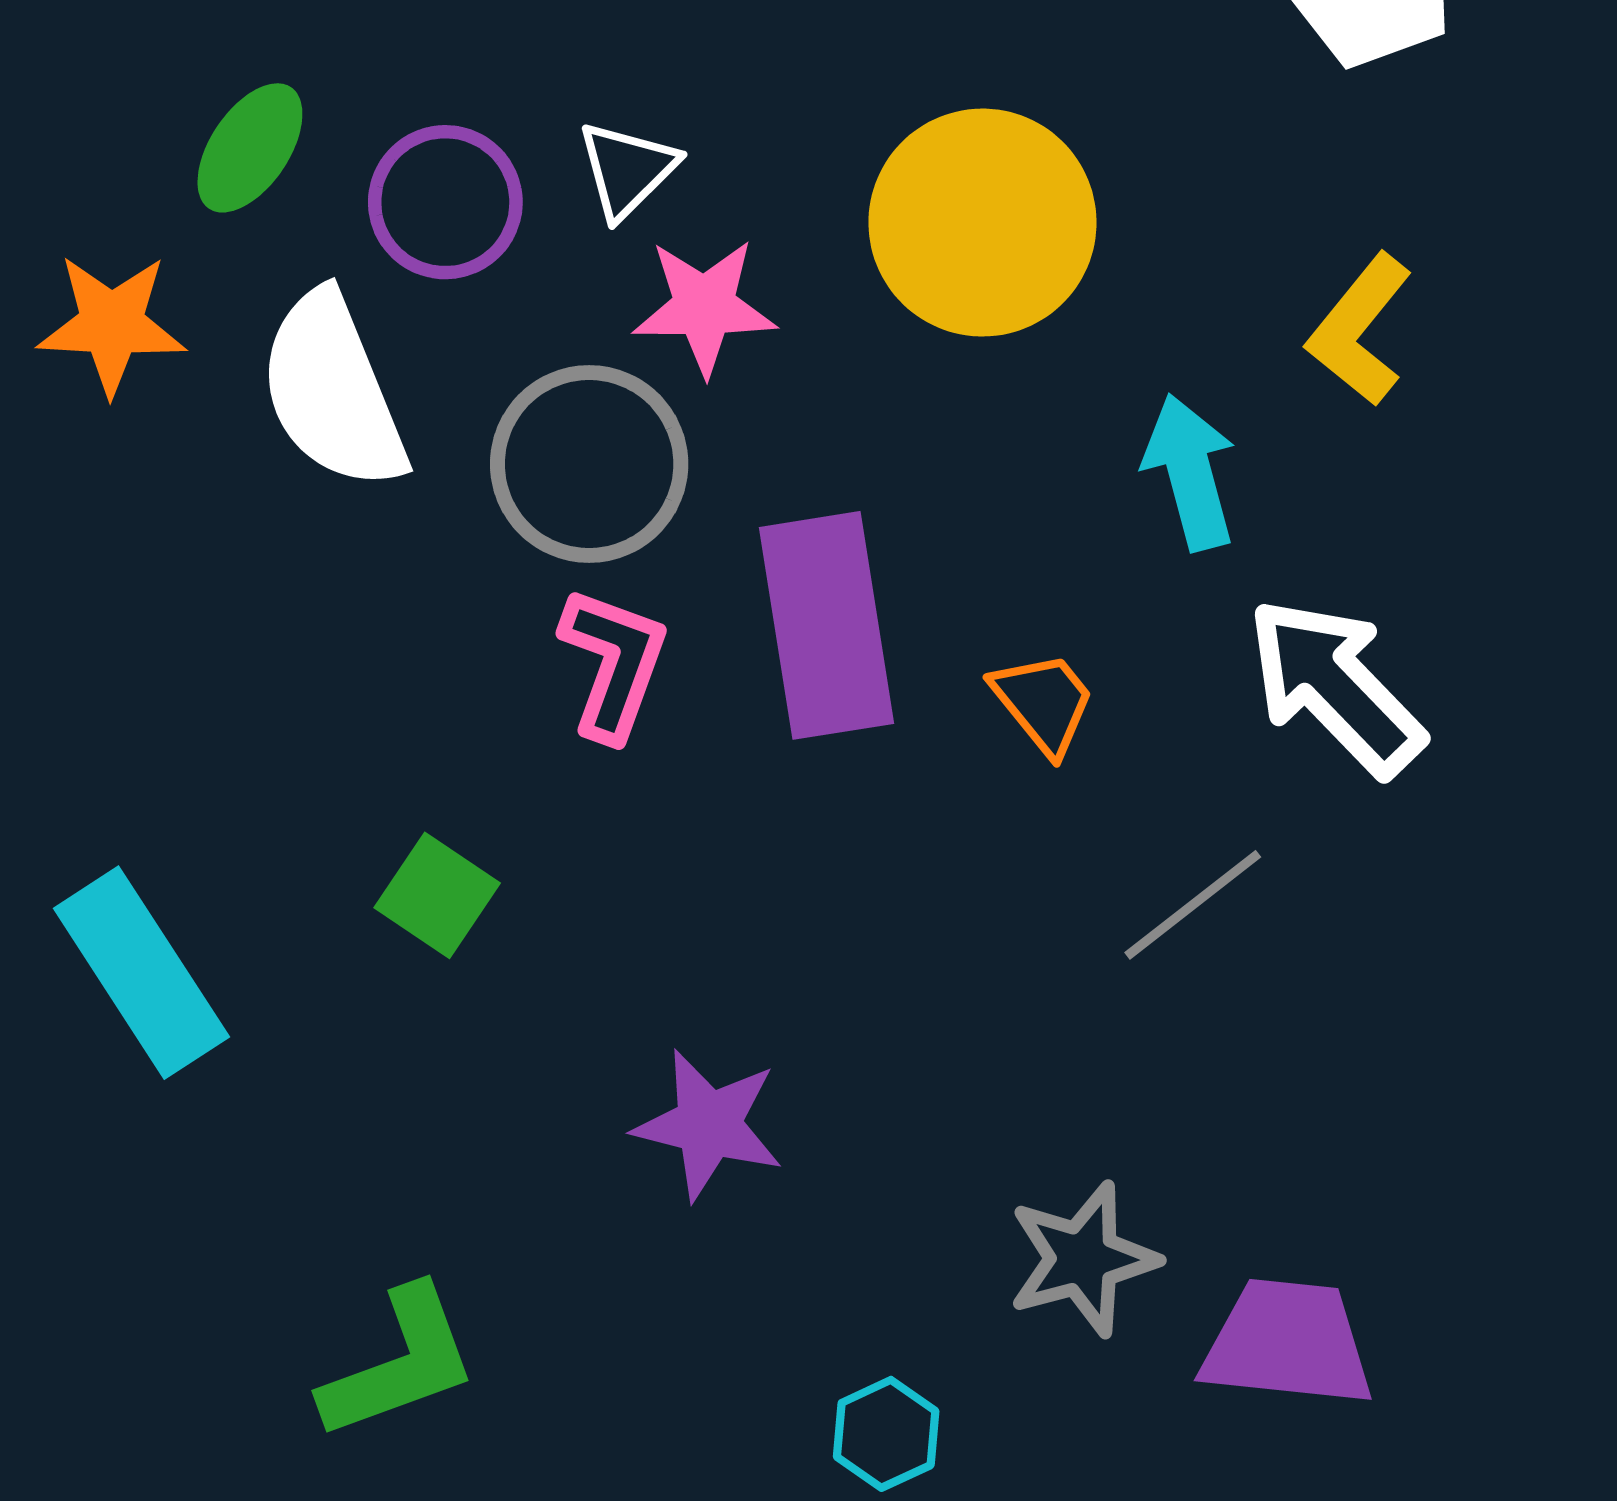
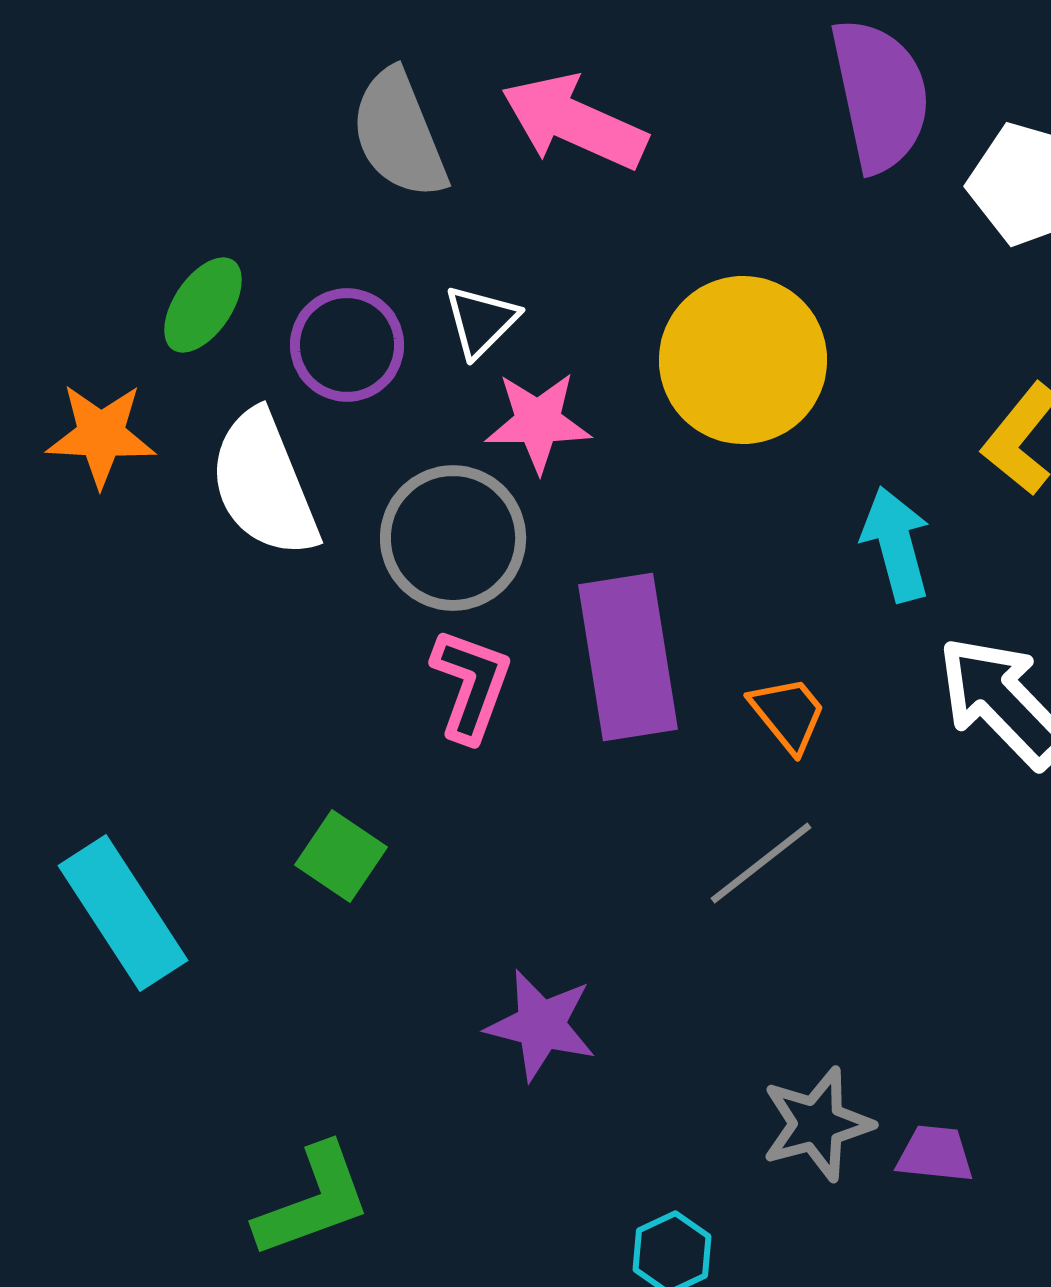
gray line: (1193, 905) -> (761, 863), moved
purple trapezoid: (1288, 1343) -> (935, 1154), moved, size x0.6

